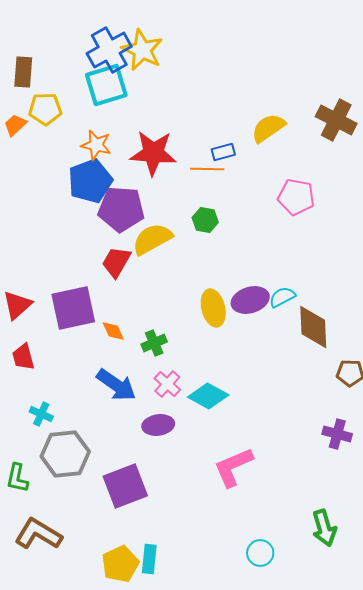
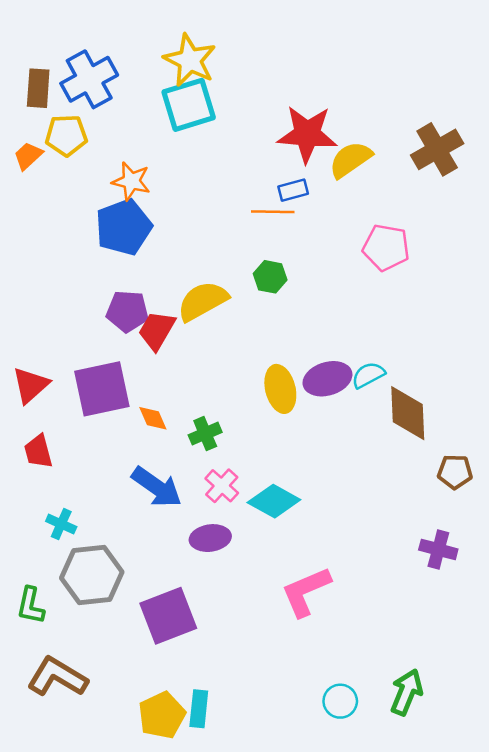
blue cross: (109, 50) -> (89, 79), moved
cyan square: (106, 85) -> (189, 105), moved
brown cross: (336, 120) -> (437, 149), turned 33
red star: (153, 153) -> (307, 134), moved
purple pentagon: (121, 209) -> (127, 311), moved, size x0.7
green arrow: (324, 528) -> (407, 692), moved, turned -141

